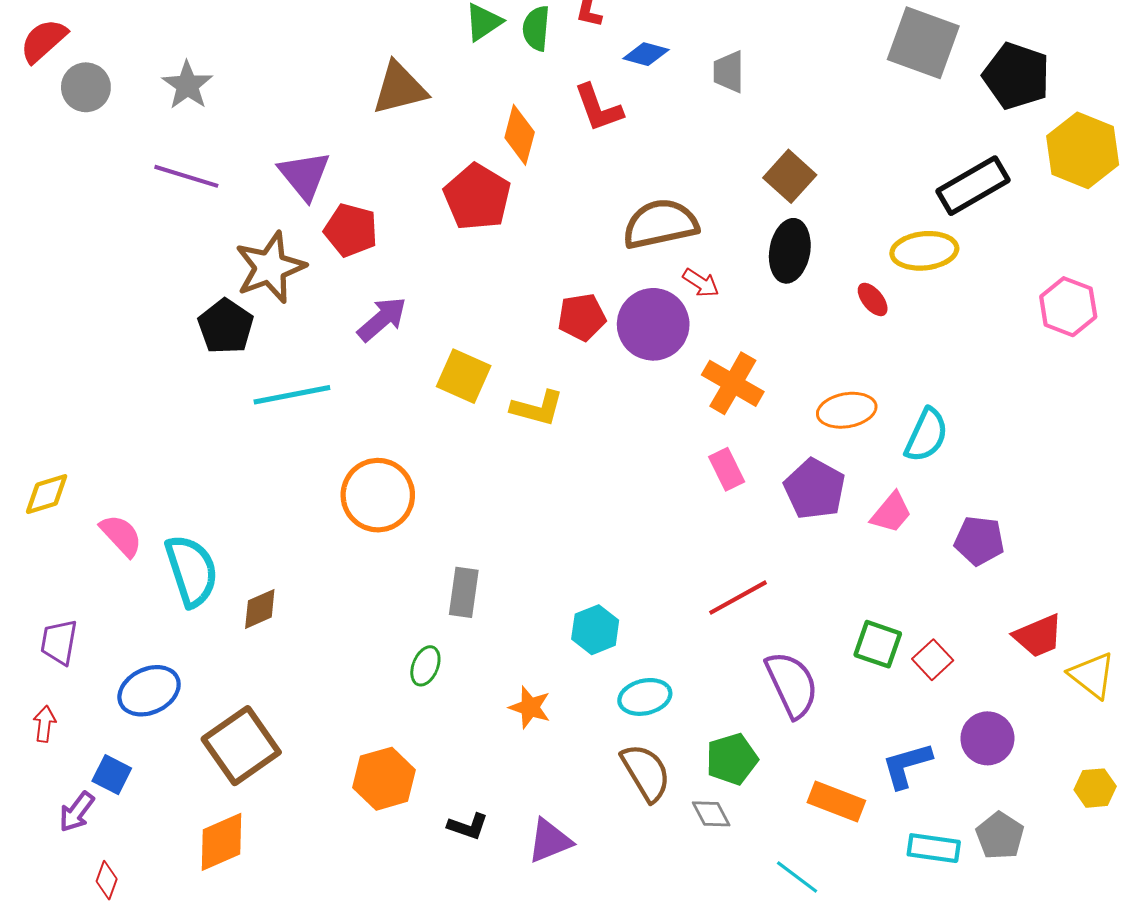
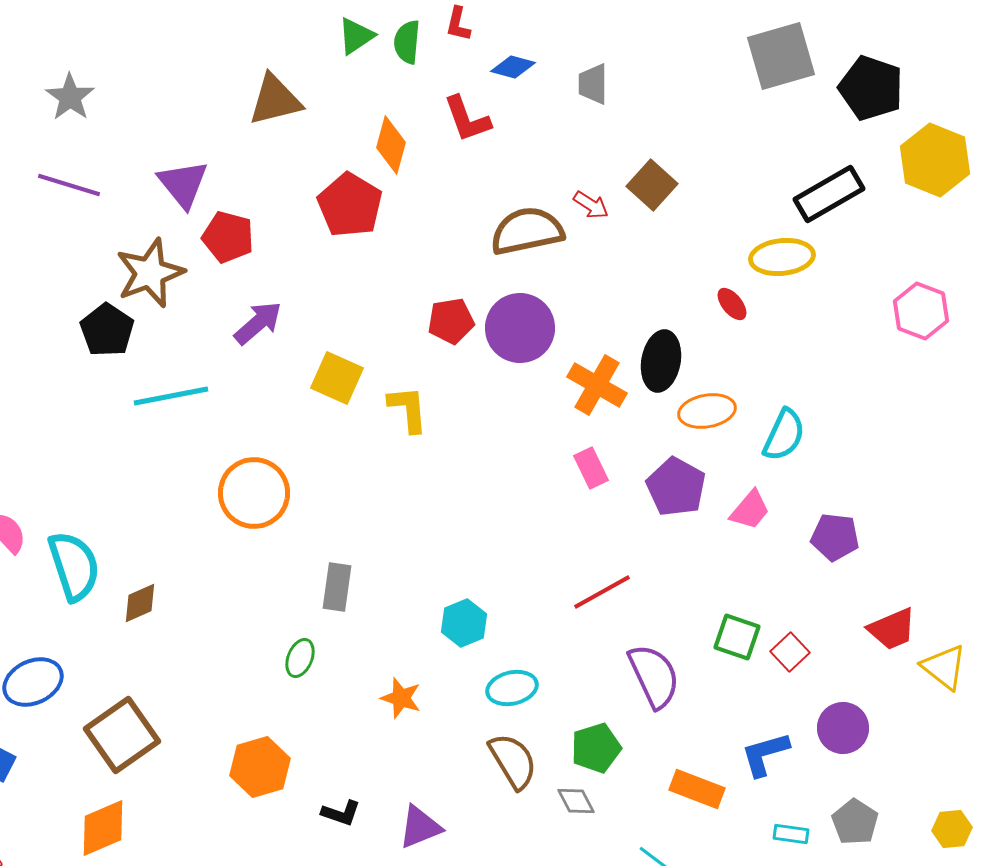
gray square: (923, 43) -> (781, 56), turned -36
black ellipse: (790, 251) -> (661, 361), moved
red arrow: (701, 283) -> (591, 205), moved
yellow L-shape: (537, 408) -> (408, 409), turned -110
yellow hexagon: (1095, 788) -> (952, 829), moved
cyan rectangle: (934, 848) -> (791, 834), size x0.7

